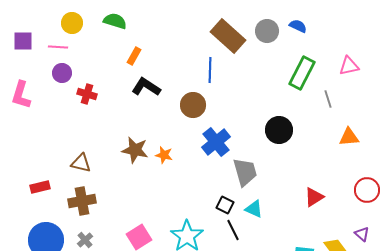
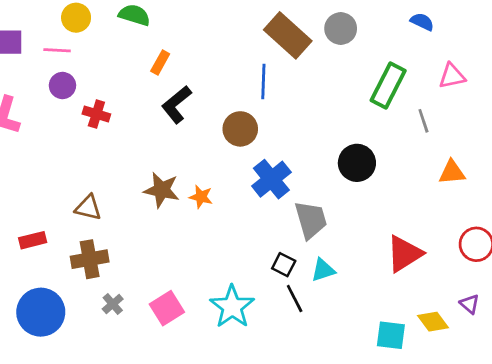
blue semicircle: (298, 26) -> (422, 22), moved
black L-shape: (146, 87) -> (176, 105), turned -72
red triangle: (314, 197) -> (404, 254), size x1.4
cyan triangle: (254, 209) -> (323, 270), turned -42
gray cross: (85, 240) -> (113, 304), moved

